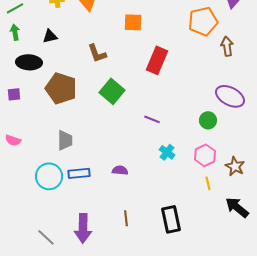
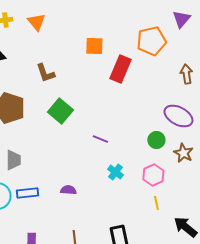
orange square: (133, 22) -> (94, 46), moved
brown arrow: (227, 46) -> (186, 74), moved
red rectangle: (157, 60) -> (120, 69), moved
brown star: (235, 166) -> (183, 153), moved

